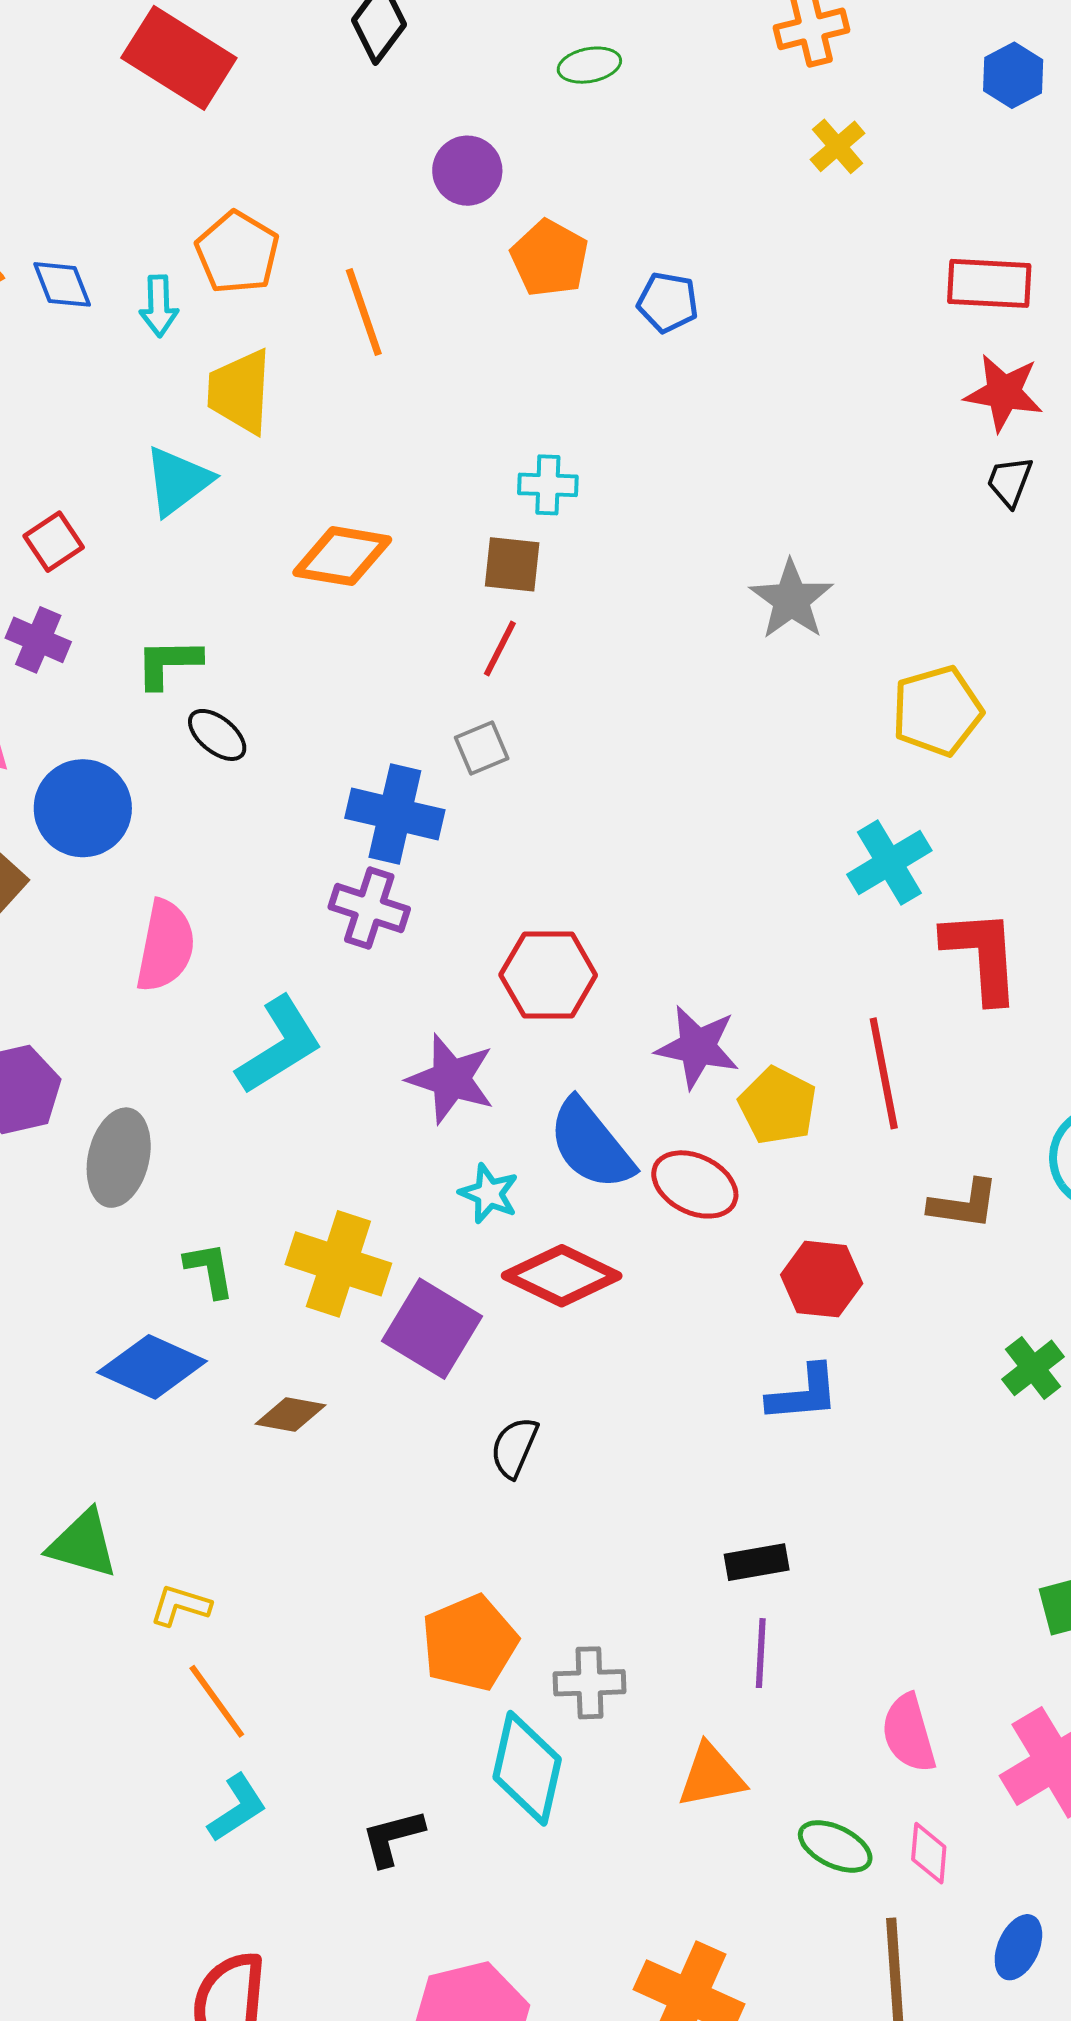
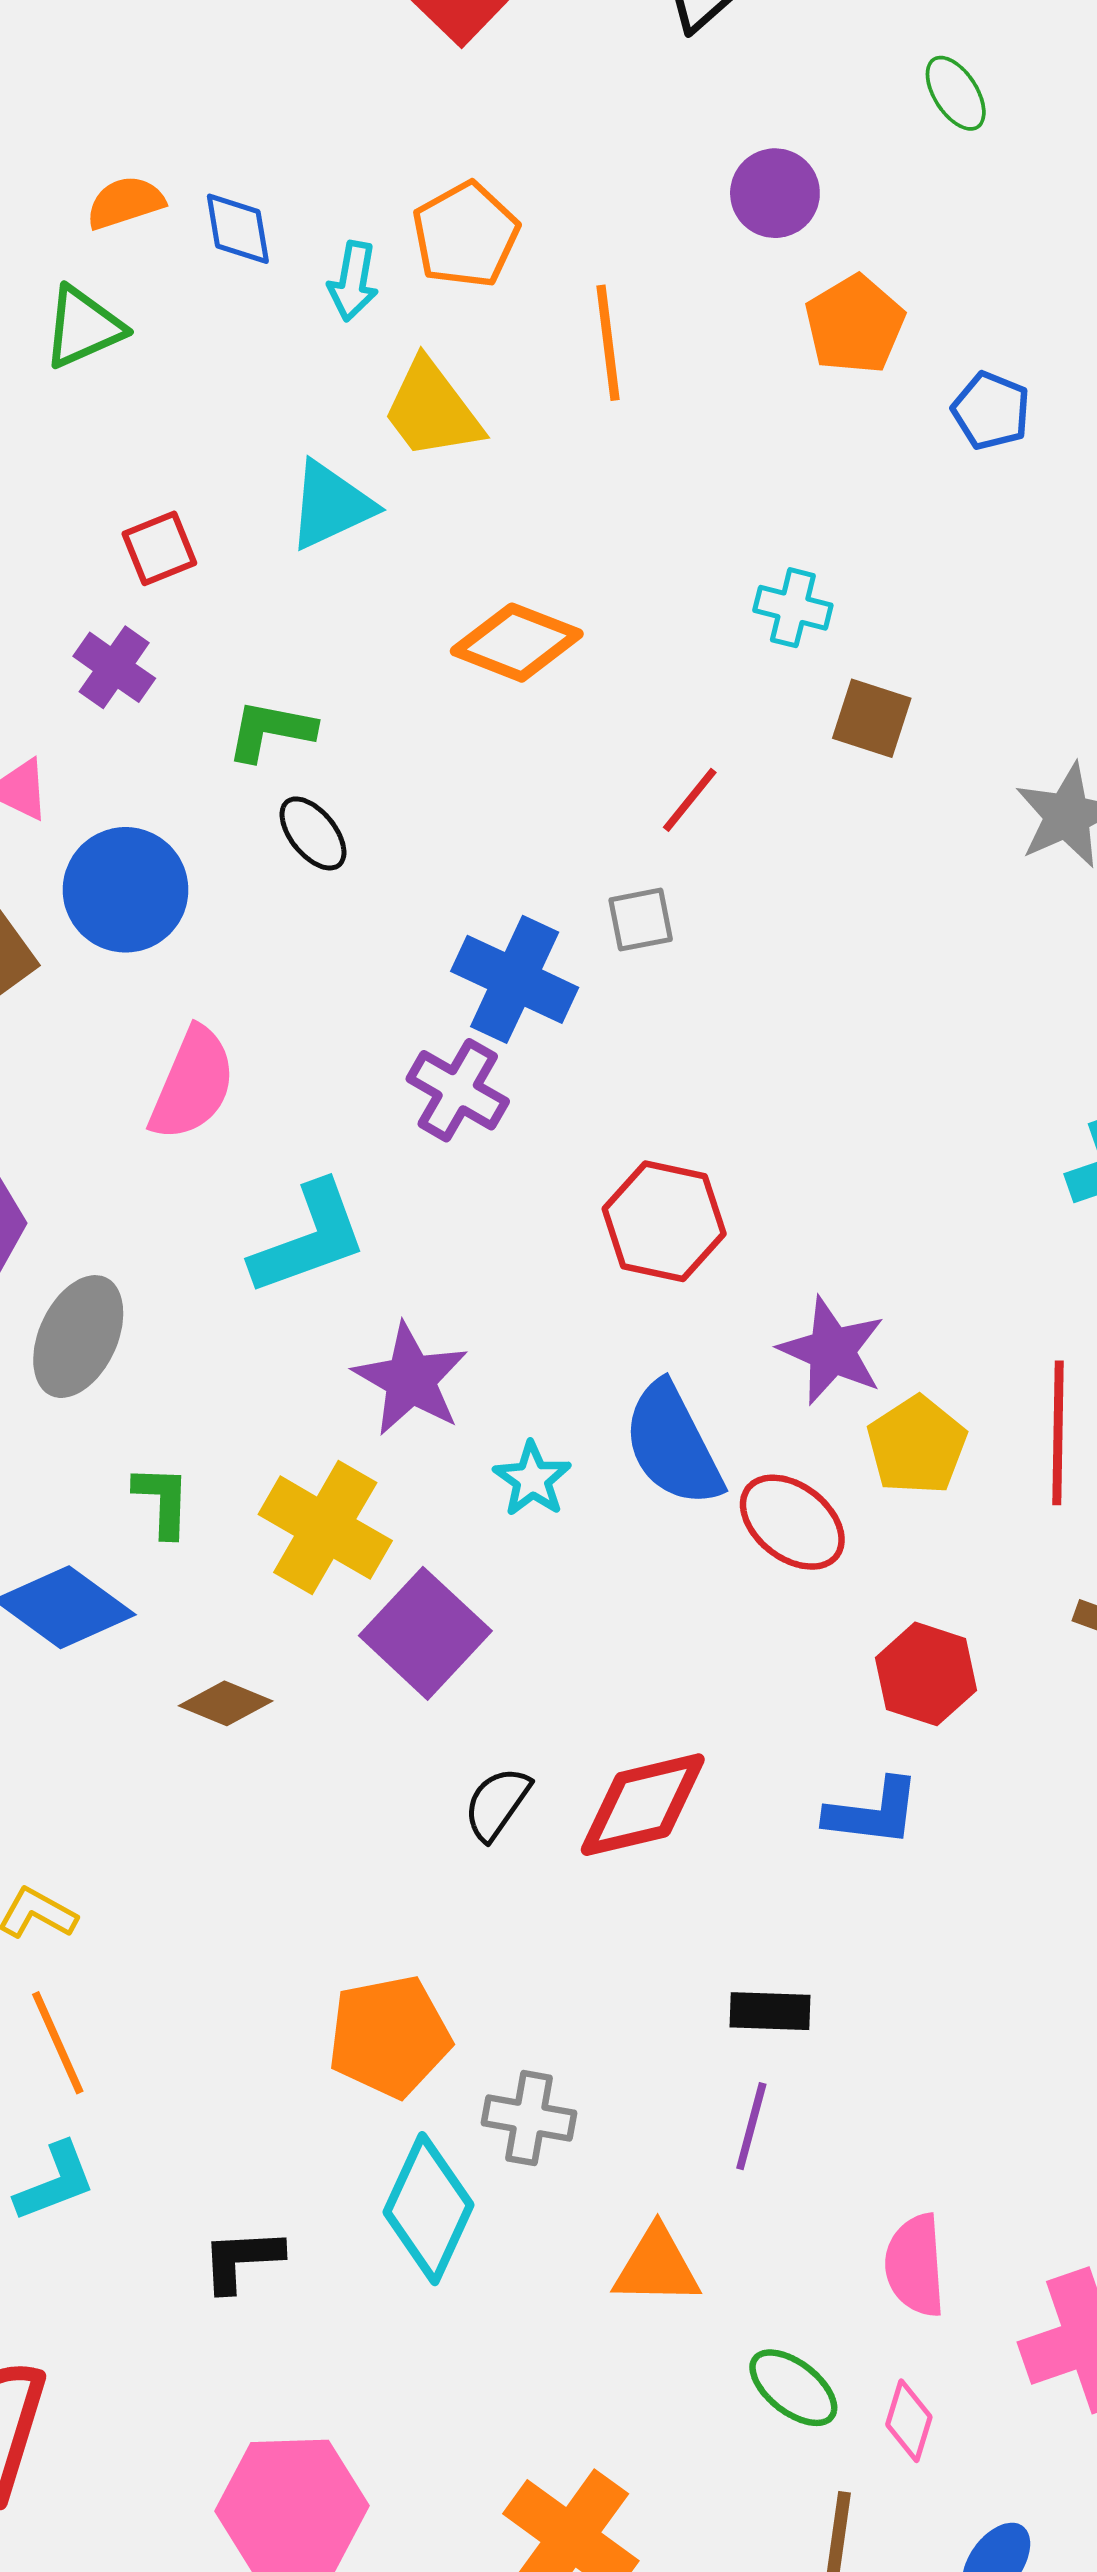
green ellipse: (589, 65) -> (956, 93), turned 56
yellow trapezoid: (240, 392) -> (432, 410), turned -52
brown square: (512, 564) -> (872, 718), moved
purple star: (451, 1079) -> (411, 1379), moved
red diamond: (562, 1276) -> (643, 1805), moved, turned -51

